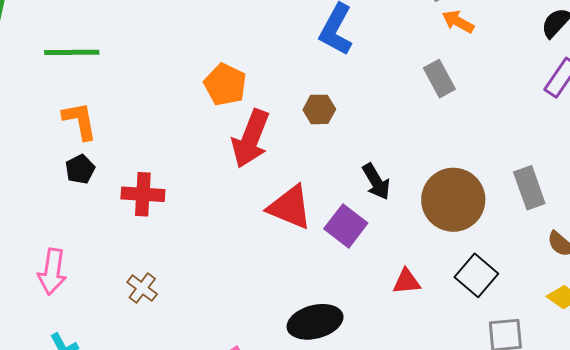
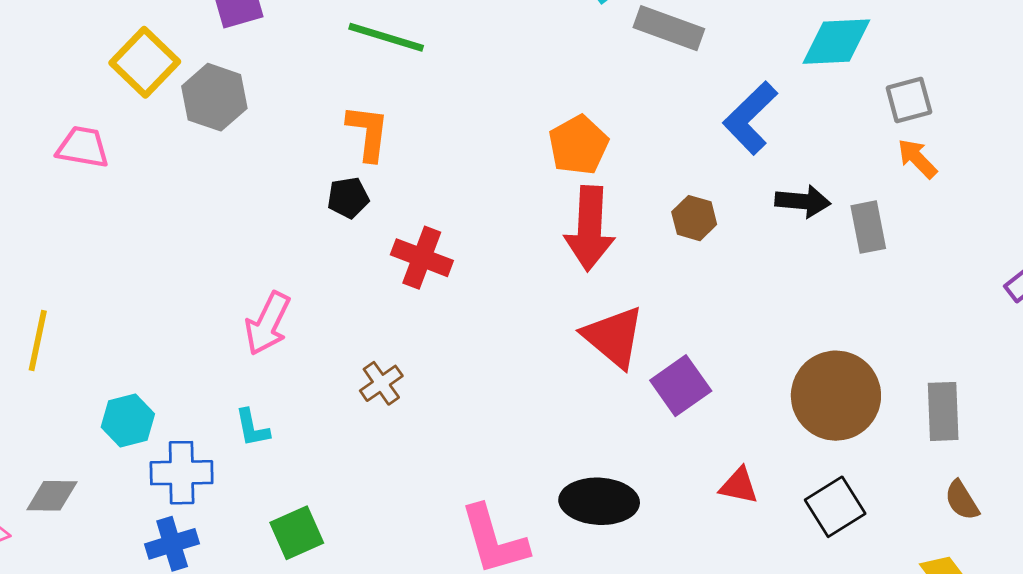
red arrow: (251, 139) -> (590, 228), turned -36
black arrow: (376, 182) -> (803, 201), moved, turned -72

